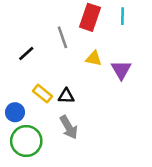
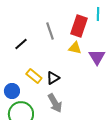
red rectangle: (90, 17) -> (79, 26), moved
black triangle: (66, 96) -> (53, 78), turned -32

